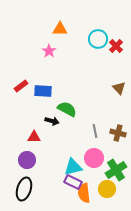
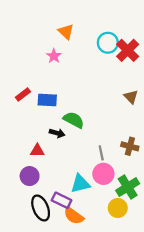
orange triangle: (60, 29) -> (66, 32), turned 42
red cross: (116, 46) -> (128, 50), size x1.5
gray line: (95, 131) -> (101, 153), moved
purple rectangle: (73, 182) -> (62, 200), moved
black ellipse: (24, 189) -> (41, 208), moved, turned -40
orange semicircle: (84, 193) -> (74, 216), moved, turned -48

